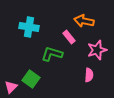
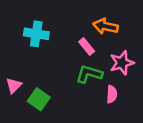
green L-shape: (52, 54) -> (89, 74), moved
pink triangle: (11, 87) -> (14, 85), moved

